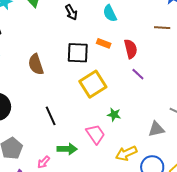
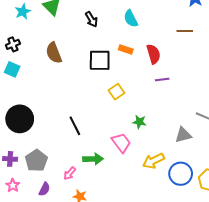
brown semicircle: (36, 64) -> (54, 53), moved
purple line: (138, 74) -> (162, 80), turned -48
yellow square: (93, 84) -> (117, 92), size x0.6

